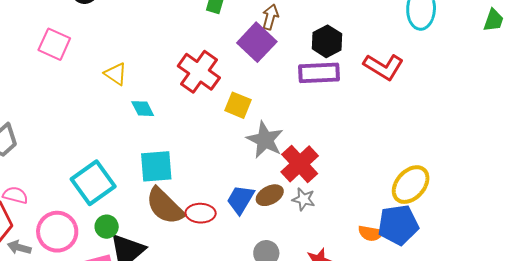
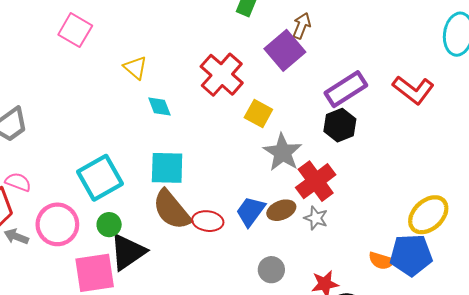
black hexagon: (327, 41) -> (340, 125), moved
purple rectangle: (319, 73) -> (346, 89), turned -36

